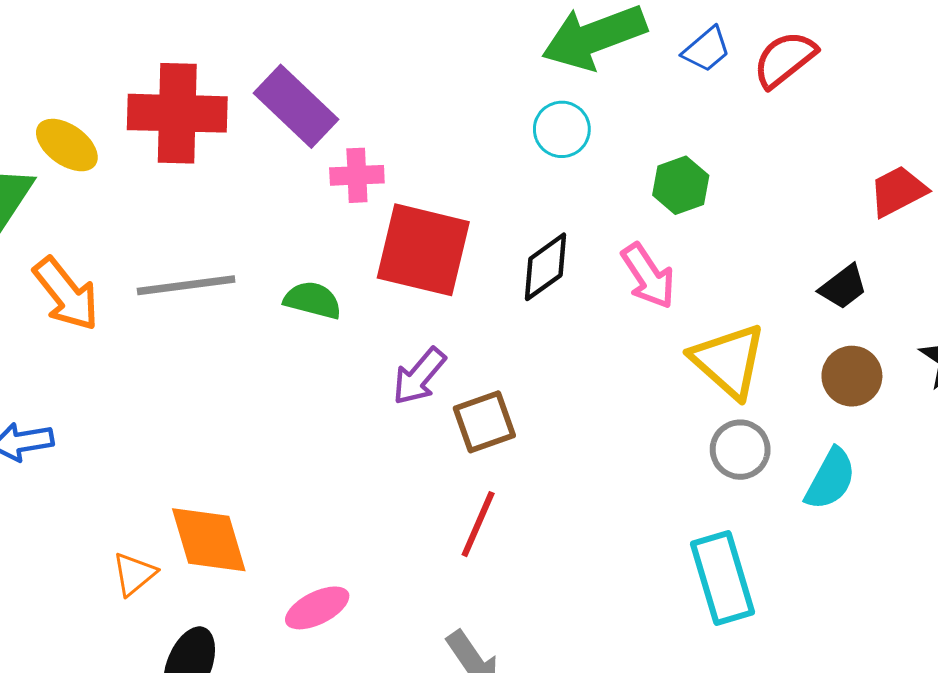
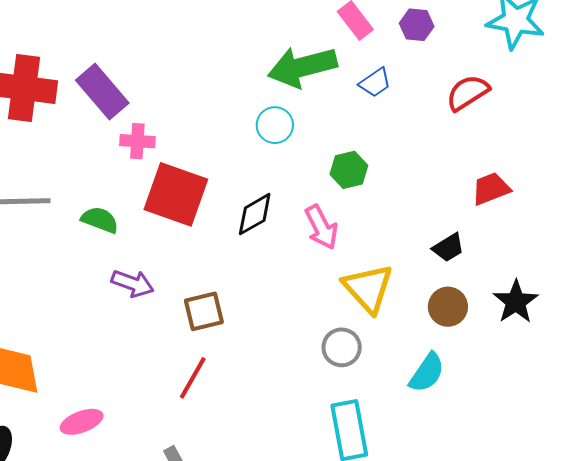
red semicircle: (785, 59) -> (468, 93), moved
purple arrow: (419, 376) -> (133, 283), moved, turned -117
gray circle: (740, 450) -> (342, 347), moved

